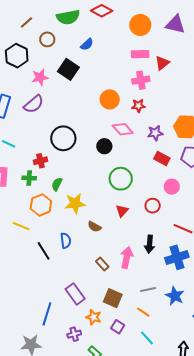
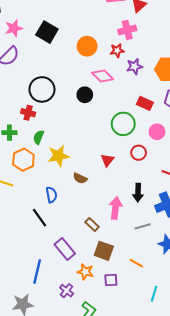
black square: (68, 69) -> (47, 32), moved
pink cross: (141, 80) -> (127, 30), moved
purple star: (155, 133) -> (134, 66), moved
red cross: (40, 161) -> (28, 113), moved, turned 32
green circle: (121, 179) -> (123, 124), moved
black line: (44, 251) -> (40, 218), moved
brown rectangle: (102, 264) -> (92, 225), moved
gray line: (148, 290) -> (143, 226), moved
purple square: (118, 327) -> (111, 280), turned -32
purple cross: (74, 334) -> (67, 291), turned -32
cyan line: (147, 338) -> (154, 294), moved, turned 63

